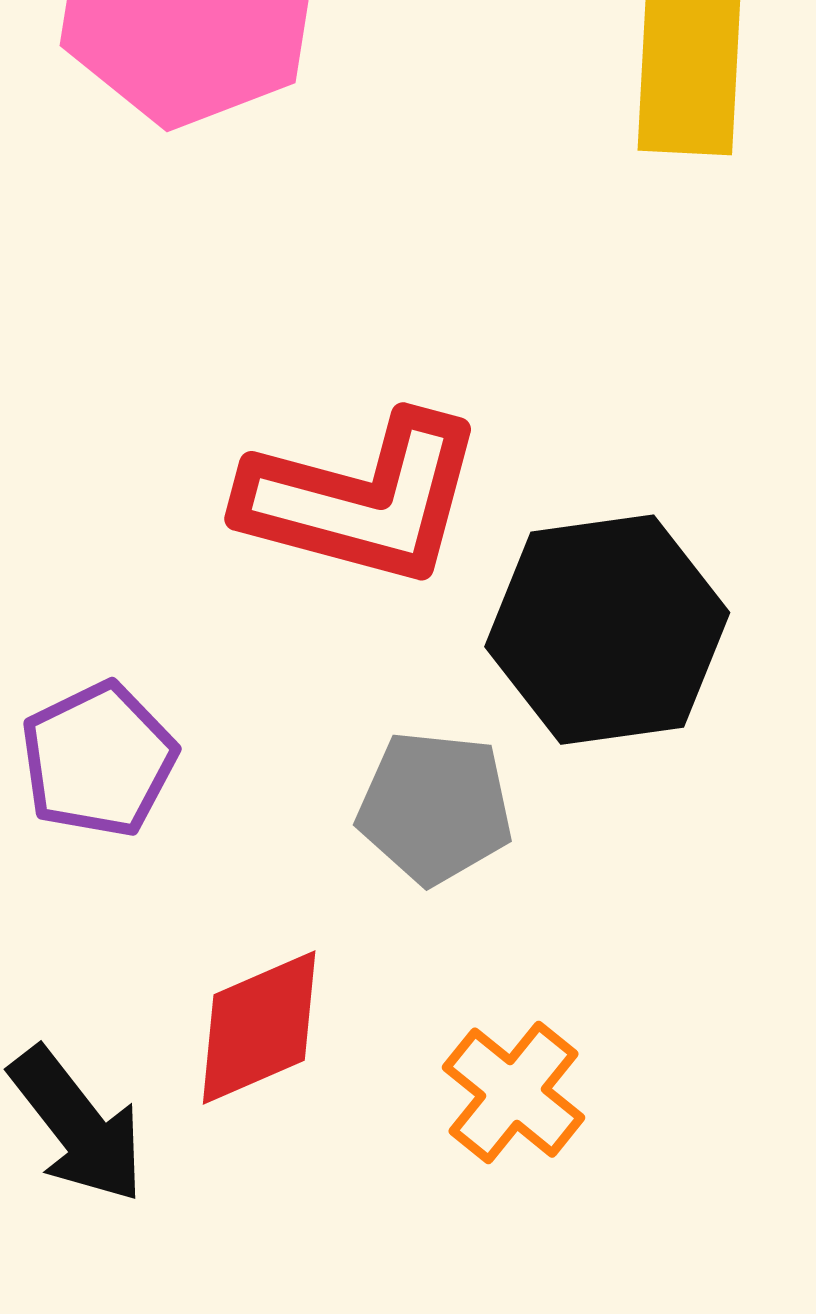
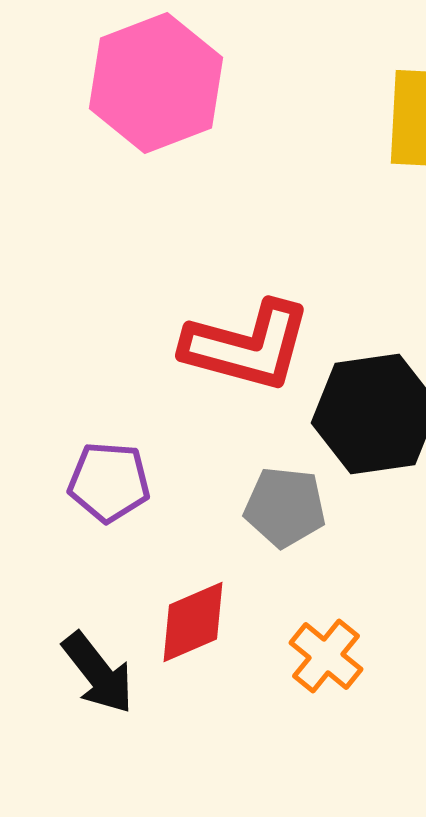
purple pentagon: (98, 760) -> (109, 482), turned 30

